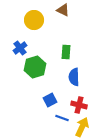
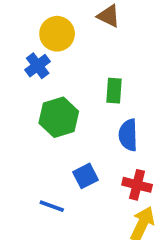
blue cross: (20, 48) -> (38, 66), moved
blue line: (62, 118) -> (52, 206), moved

